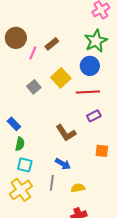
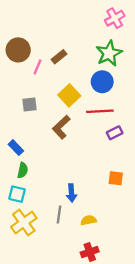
gray square: (34, 87) -> (30, 104), moved, turned 32
purple rectangle: (94, 116) -> (115, 133), moved
brown L-shape: (66, 133) -> (61, 127), moved, turned 80
blue arrow: (63, 164) -> (72, 193), turned 56
cyan square: (25, 165) -> (17, 194), moved

